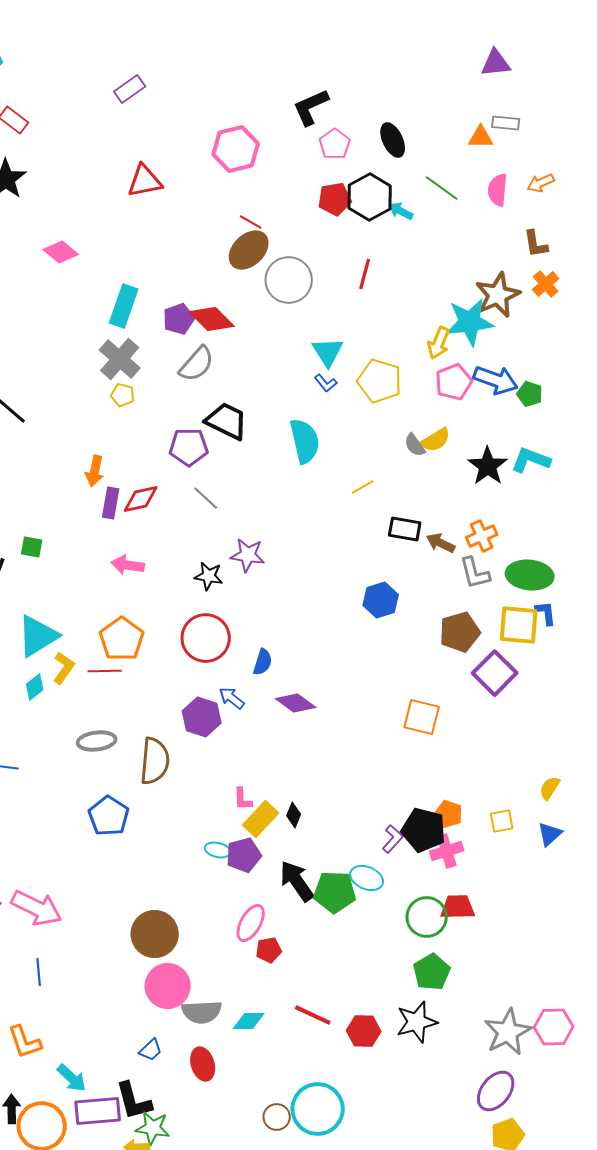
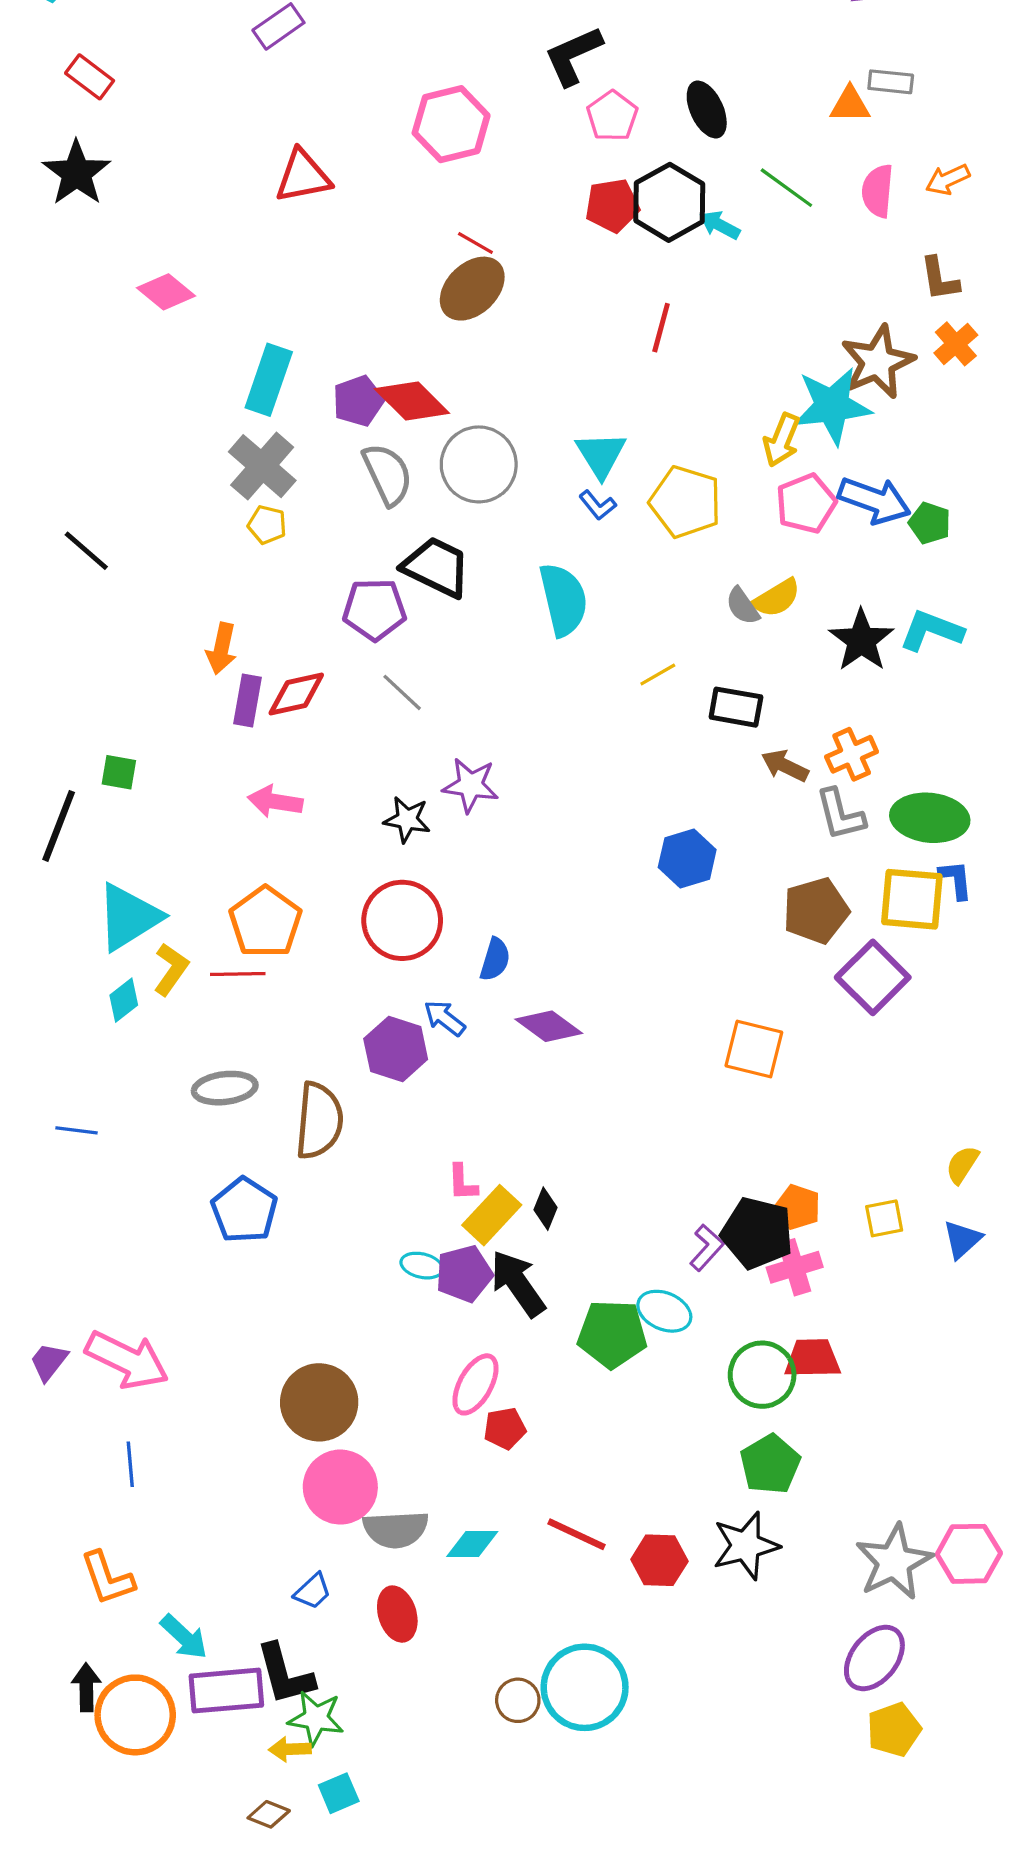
gray circle: (289, 280) -> (479, 464), moved
gray semicircle: (197, 364) -> (388, 474), turned -66
black rectangle: (405, 529) -> (736, 707), moved
black arrow: (297, 881) -> (518, 1283), moved

